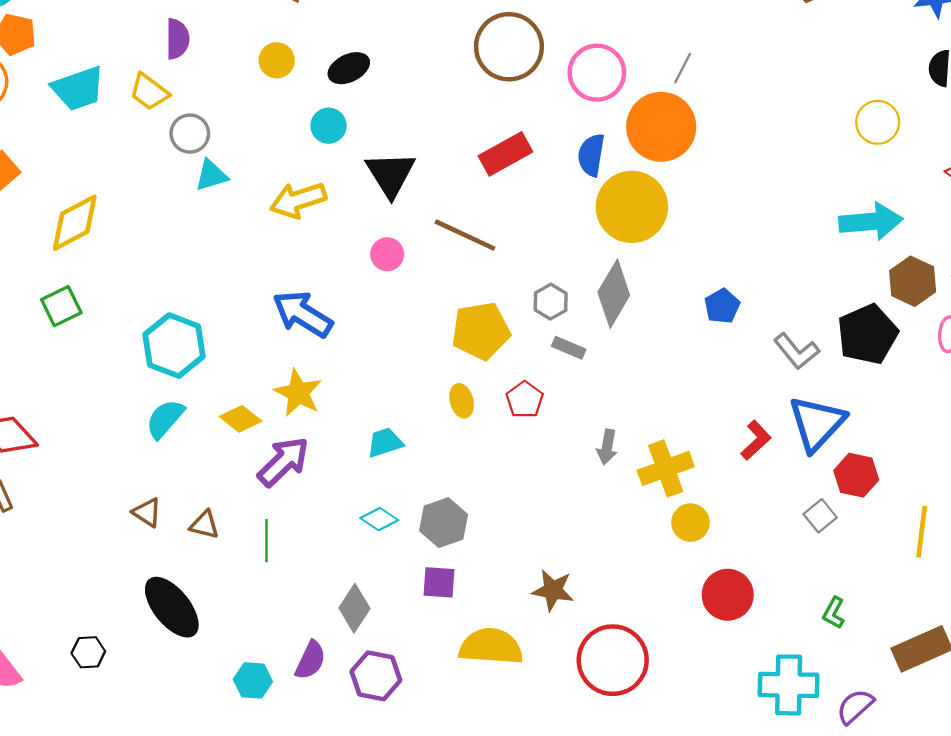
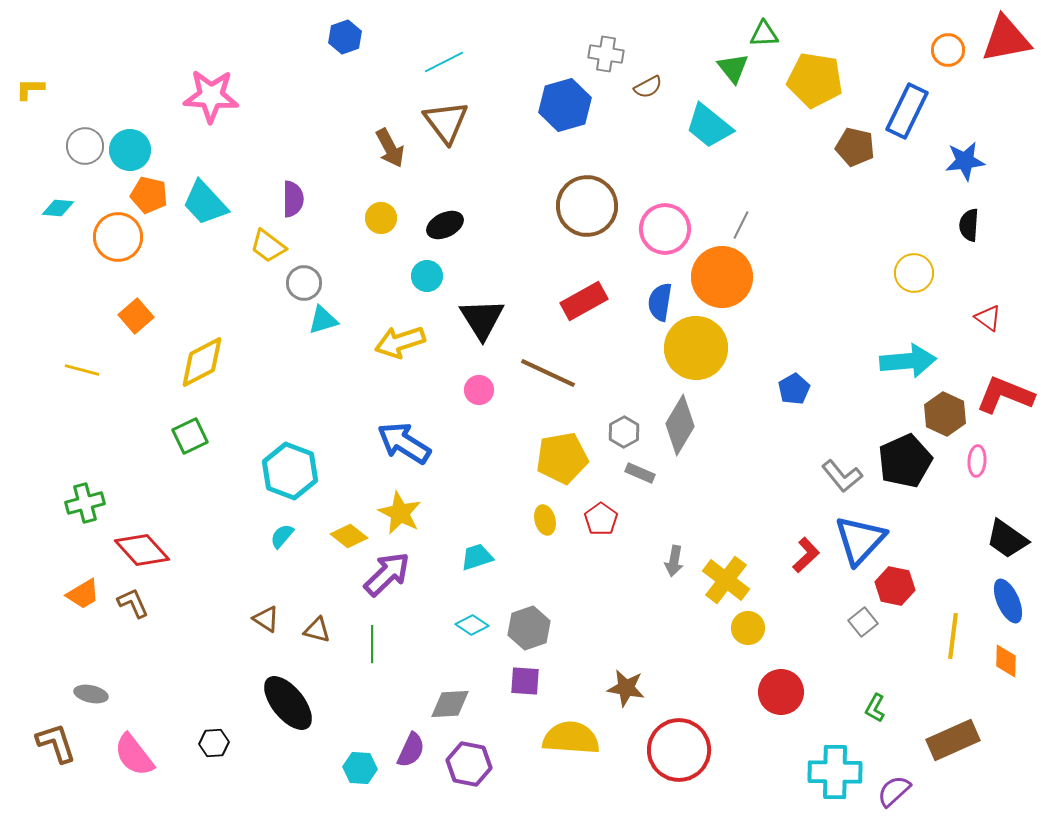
cyan trapezoid: (78, 88) -> (205, 203), moved, turned 66
blue pentagon: (722, 306) -> (794, 389), moved
cyan semicircle: (165, 419) -> (282, 536), size x0.7
yellow cross: (666, 468) -> (726, 580), turned -33
gray diamond: (354, 608) -> (450, 704), turned 54

